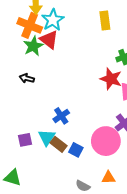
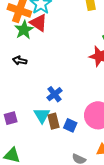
purple square: (25, 140) -> (11, 118), moved
brown rectangle: (59, 144) -> (54, 121), turned 42

